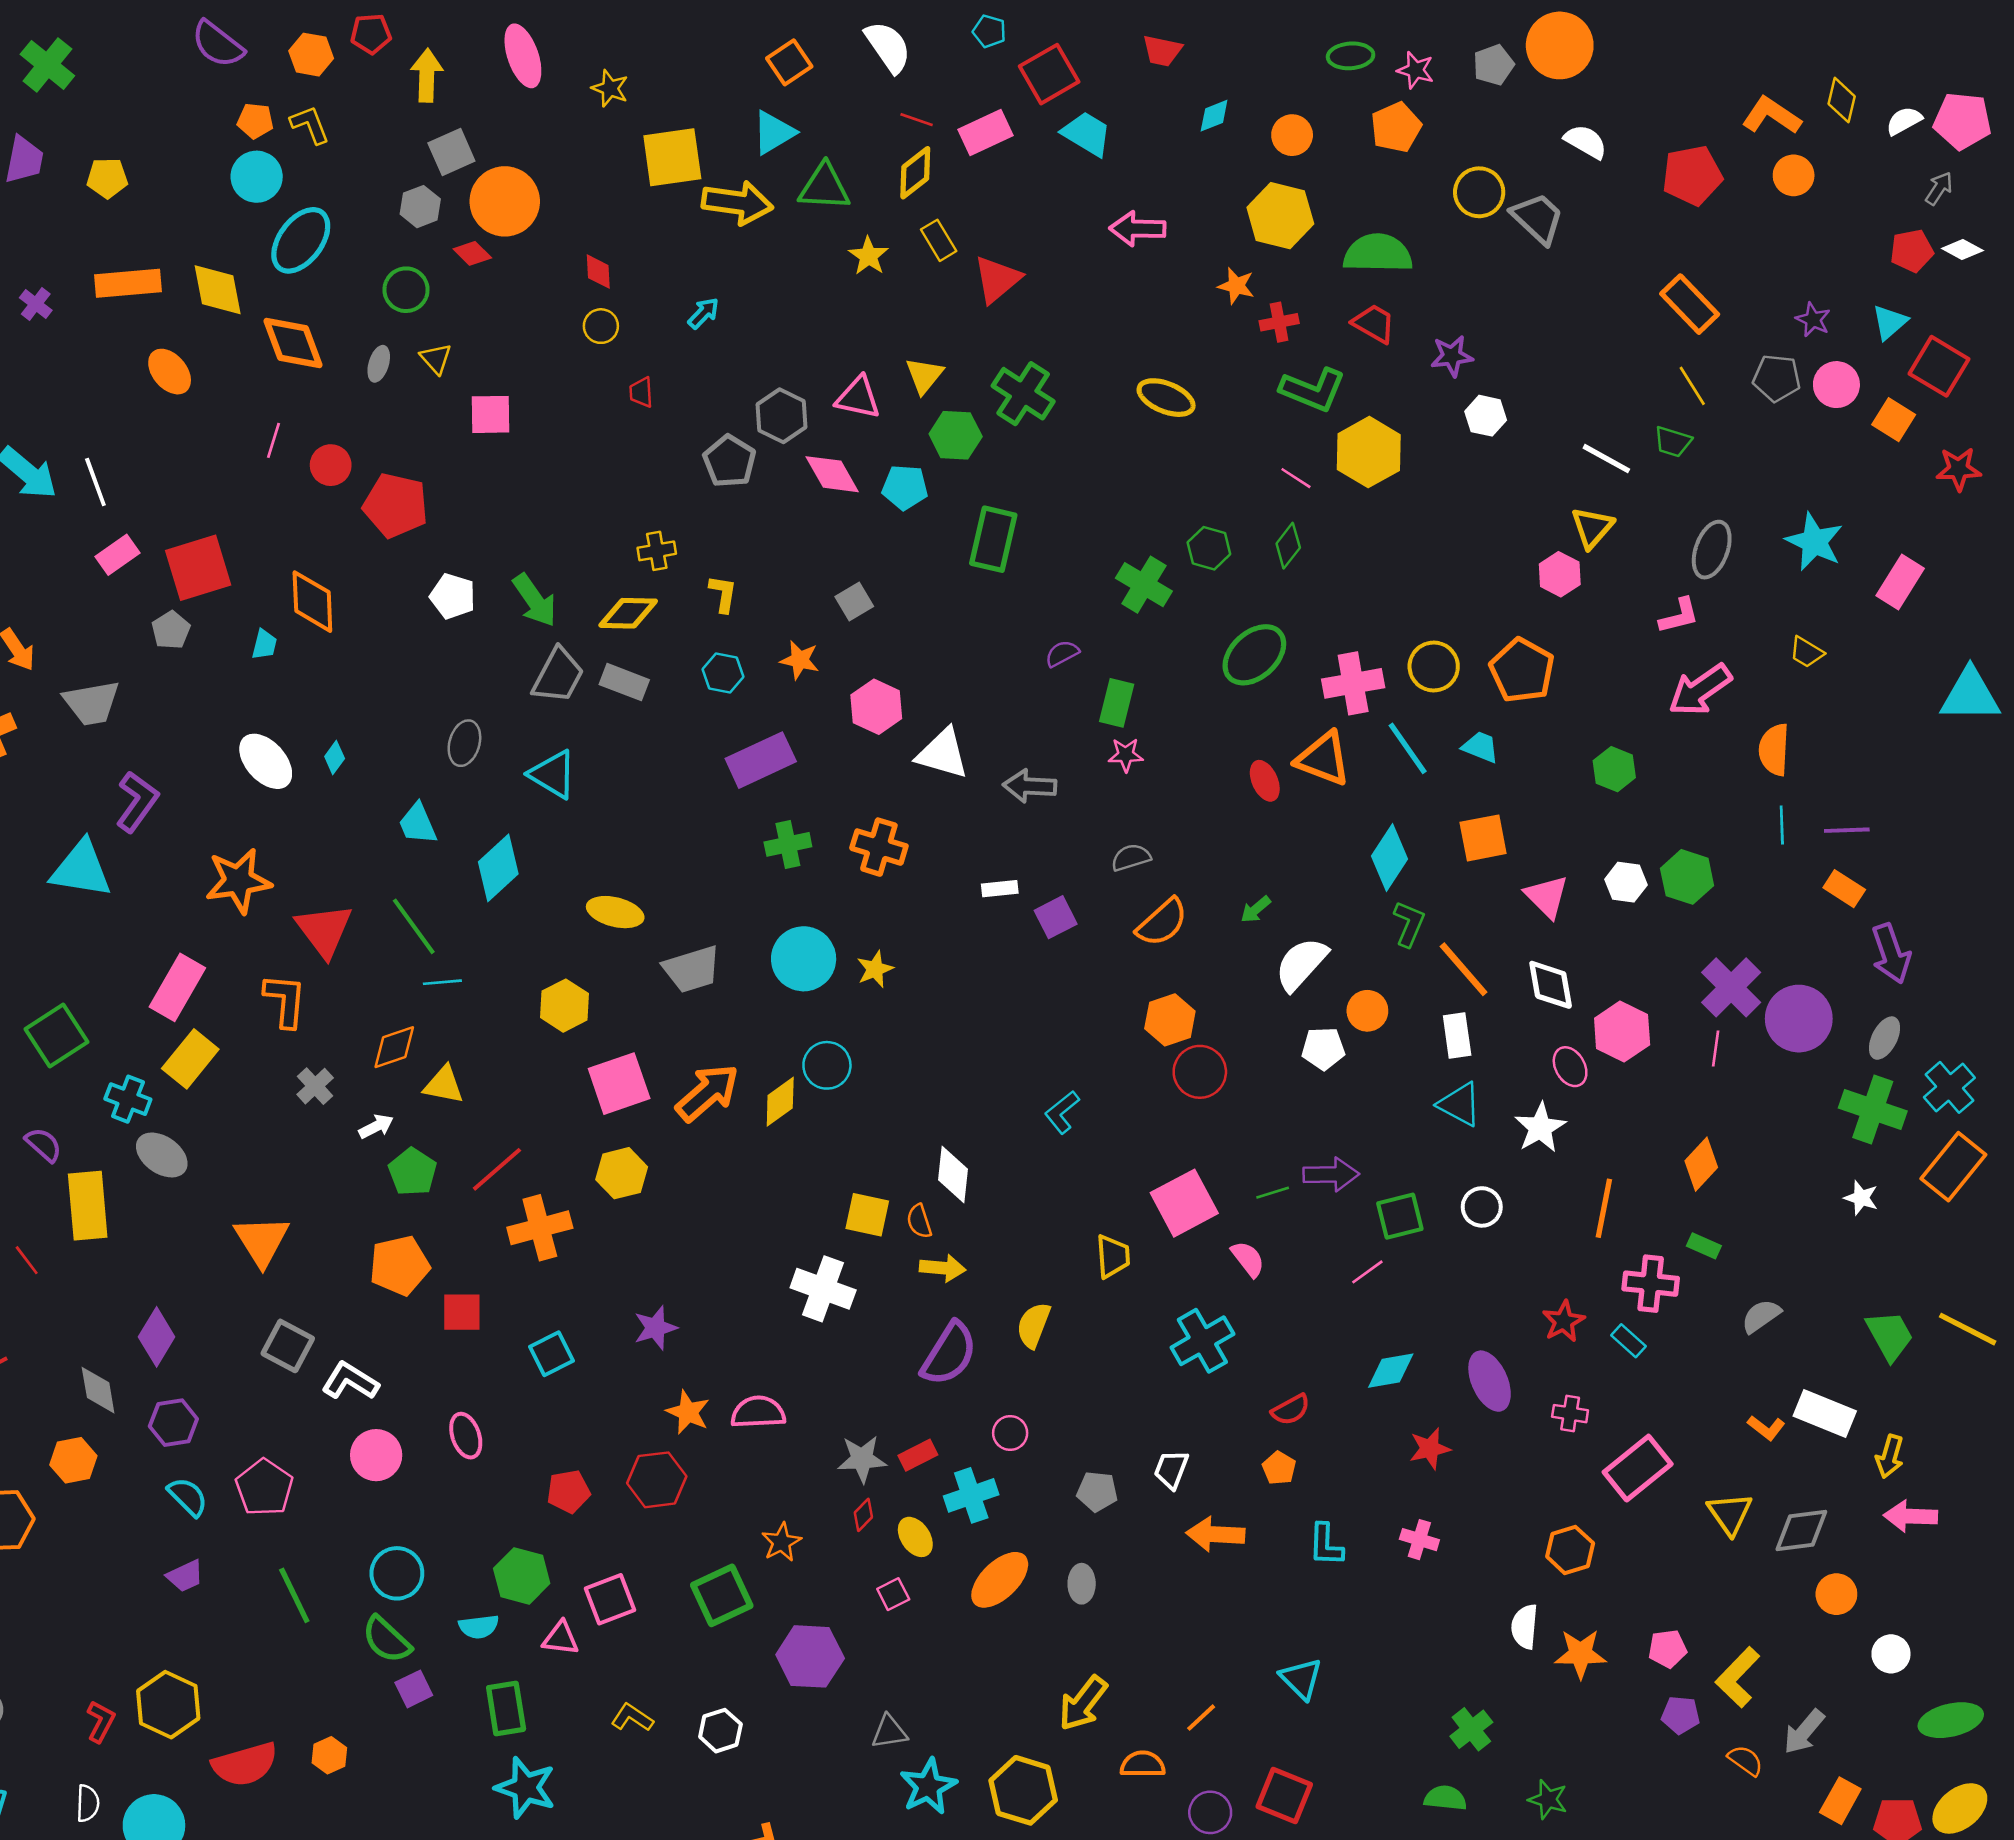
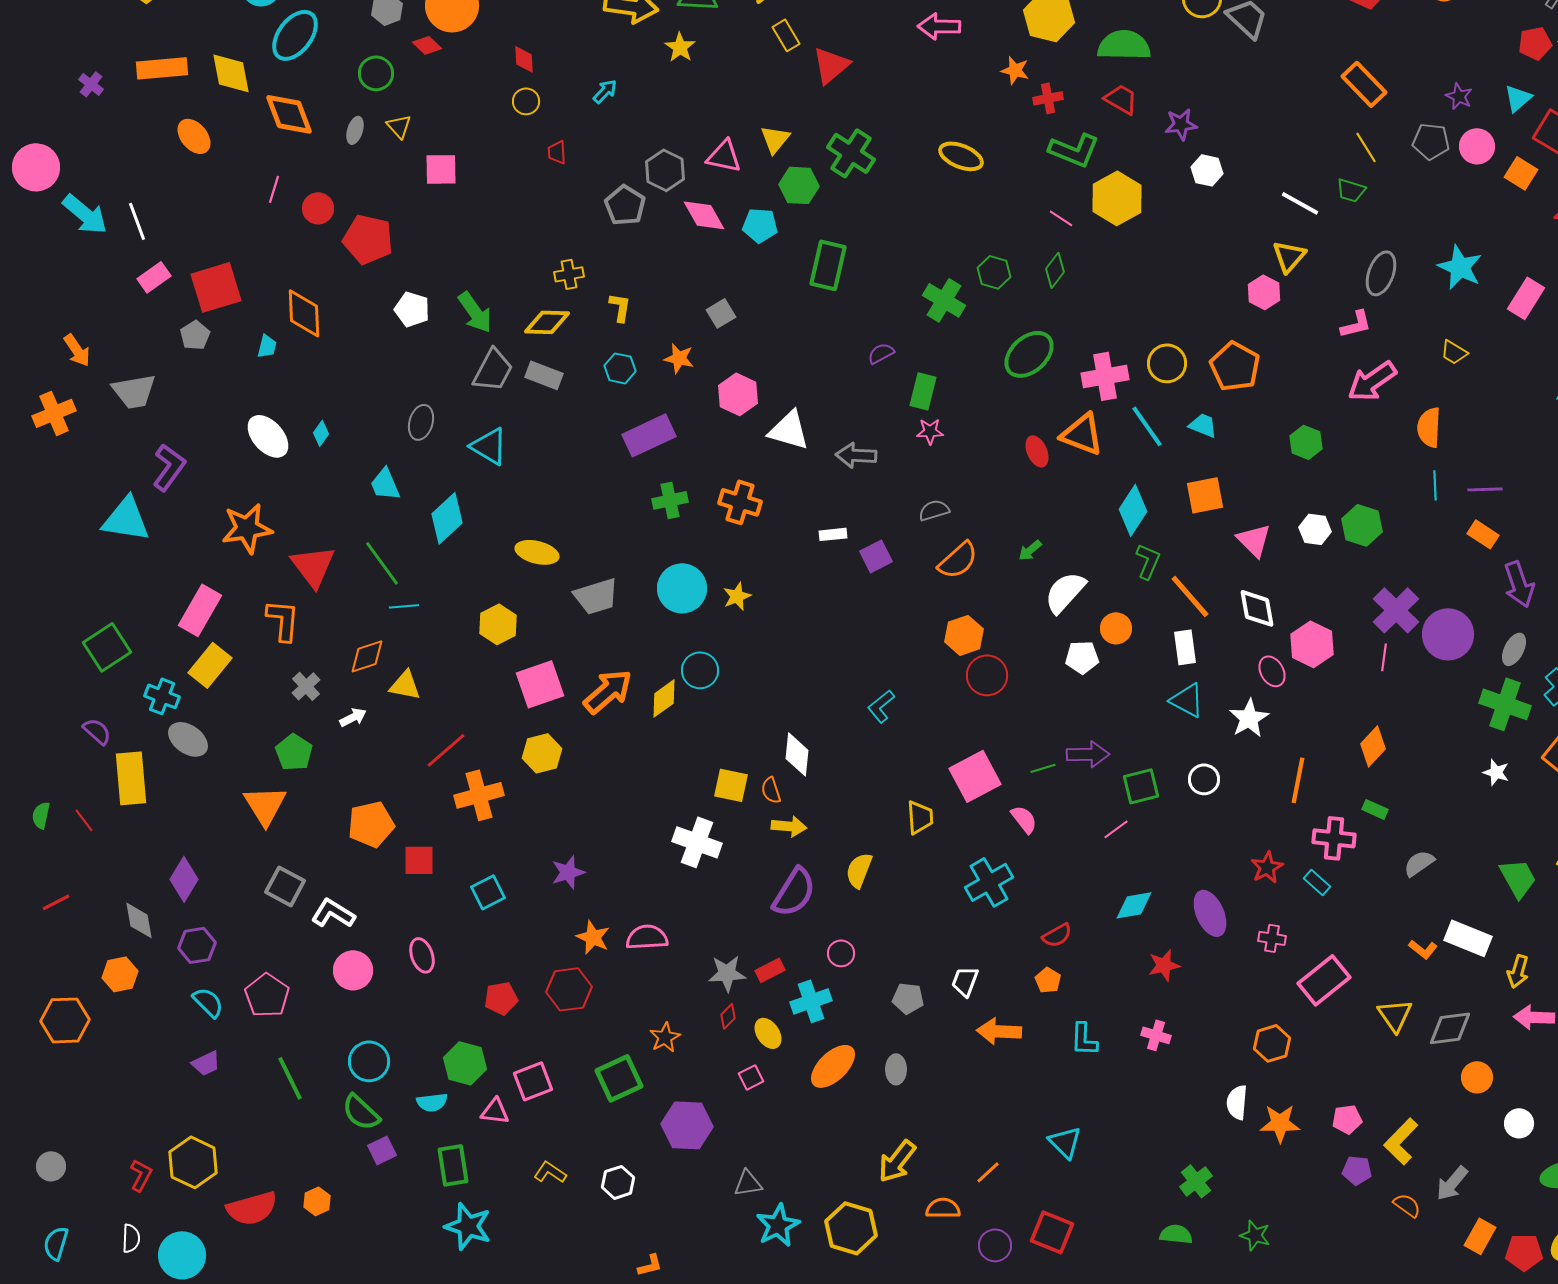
yellow star: (869, 256) -> (680, 47), moved
green pentagon: (412, 1172) -> (294, 752), moved

